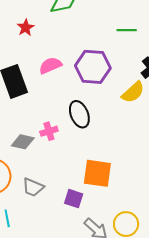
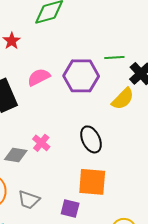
green line: (127, 30) -> (114, 58), moved
black ellipse: (79, 114) -> (91, 139), moved
pink cross: (49, 131) -> (41, 143), turned -30

